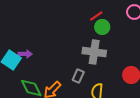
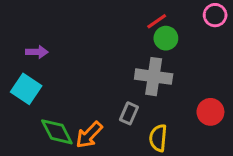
purple arrow: (25, 54) -> (37, 52), moved

